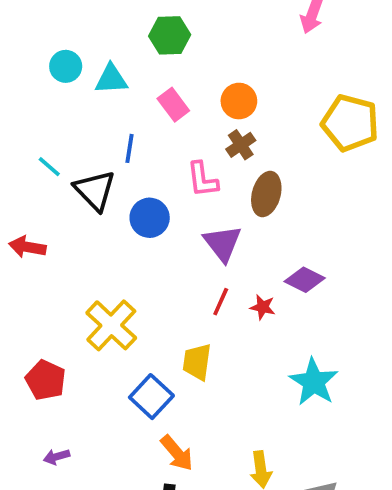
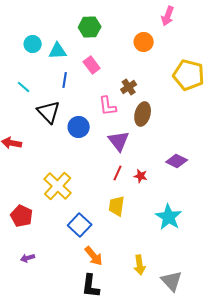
orange circle: (239, 101) -> (144, 42), moved
blue line: (129, 148) -> (65, 80), moved
cyan line: (49, 167) -> (24, 87), moved
purple diamond: (305, 280) -> (177, 161), moved
yellow trapezoid: (197, 362) -> (117, 206), moved

